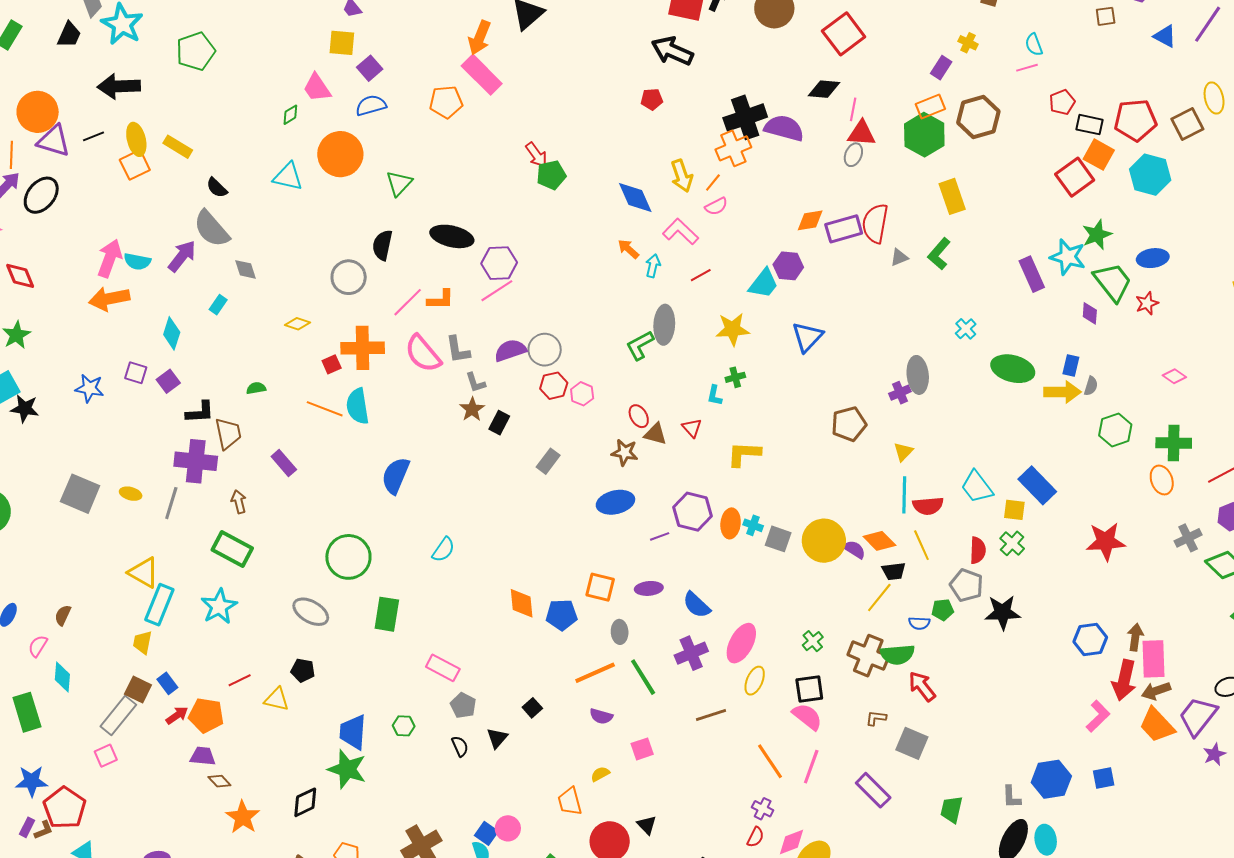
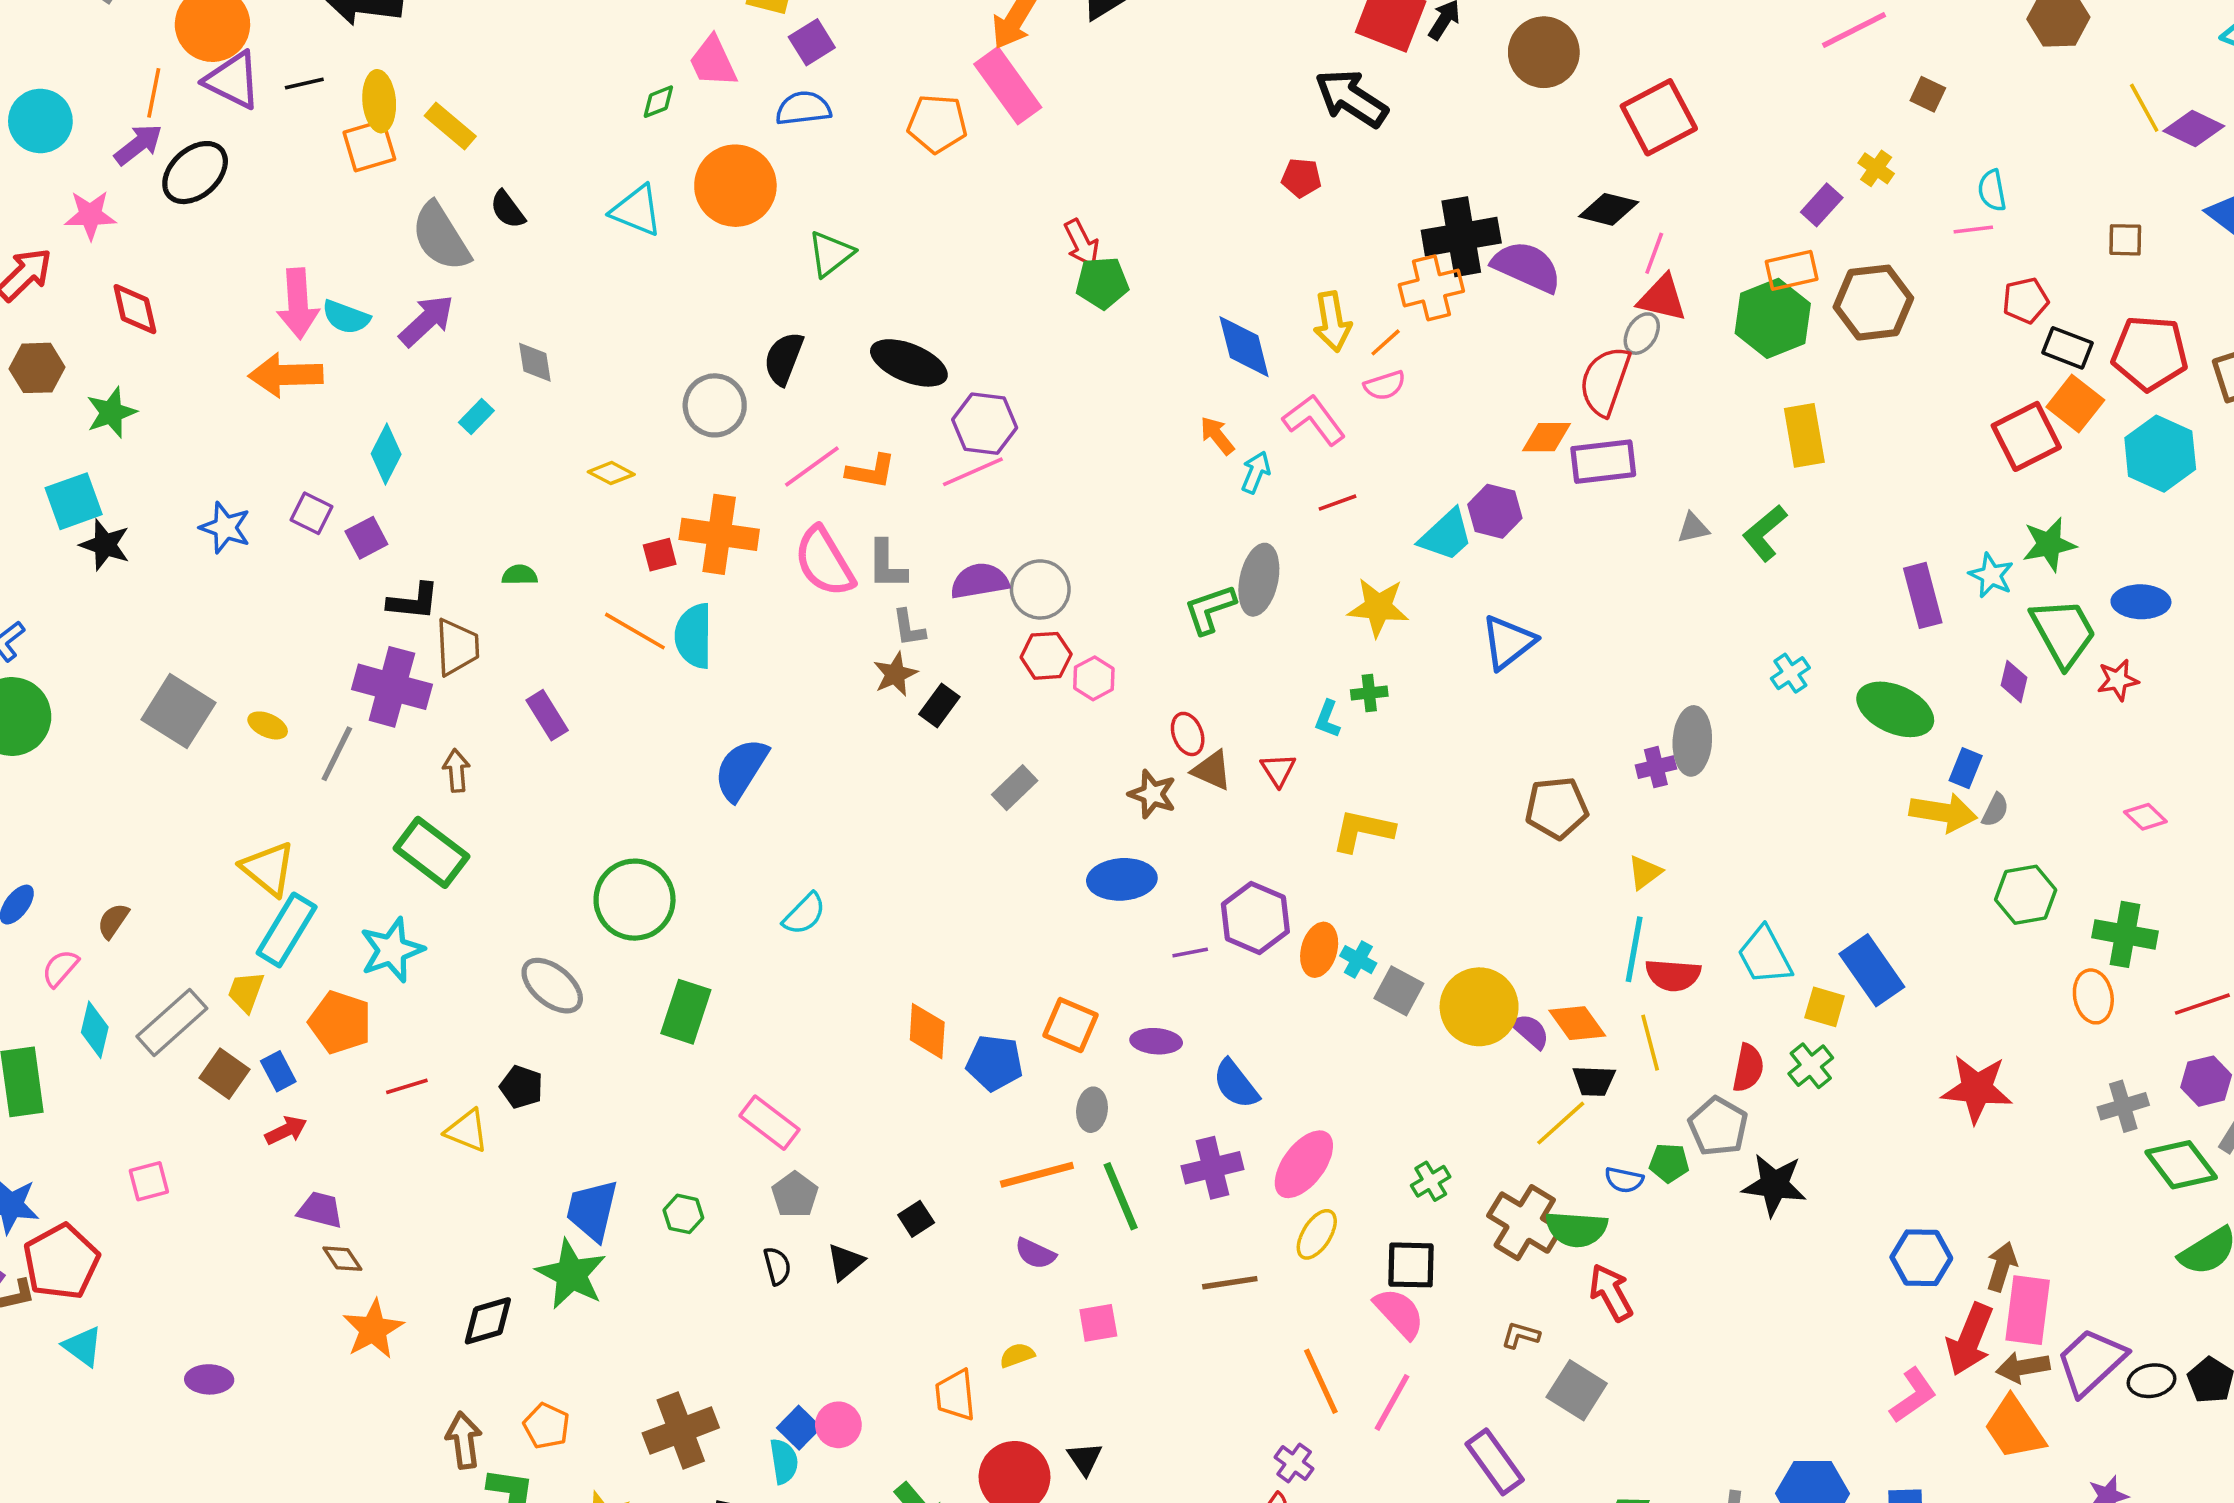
brown square: (1106, 16) -> (2125, 240), moved
red semicircle: (875, 223) -> (1605, 381), moved
gray semicircle: (211, 229) -> (441, 237), moved
cyan star: (1068, 257) -> (1991, 575), size x0.7
pink arrow: (110, 258) -> (298, 304), turned 147
green ellipse: (1013, 369) -> (1895, 709), moved
orange pentagon: (206, 715) -> (340, 1022), moved
gray rectangle: (118, 716) -> (172, 1022), moved
purple trapezoid: (1198, 716) -> (2091, 1362), moved

